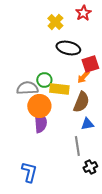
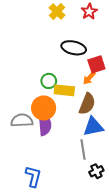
yellow cross: (55, 22) -> (57, 11), moved
gray semicircle: (27, 88) -> (22, 120), moved
blue triangle: (87, 124) -> (93, 127), size x1.5

